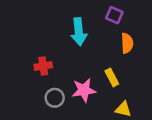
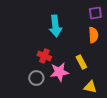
purple square: (114, 15) -> (95, 13), moved, turned -32
red cross: (43, 66) -> (44, 56), moved, turned 32

